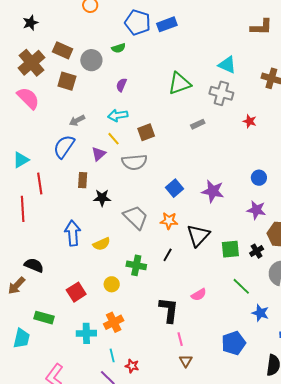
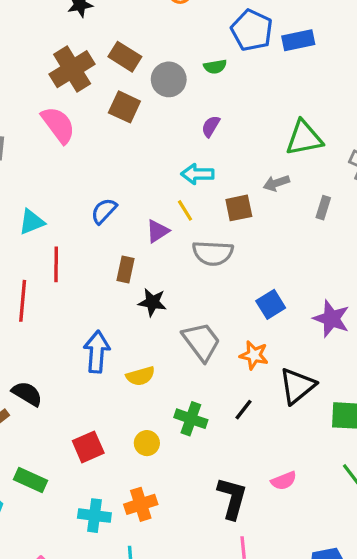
gray arrow: (77, 120) -> (276, 183), moved
gray rectangle: (198, 124) -> (323, 208), turned -56
blue semicircle: (64, 147) -> (104, 211), size x0.7

